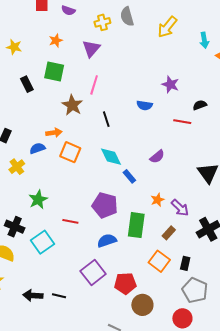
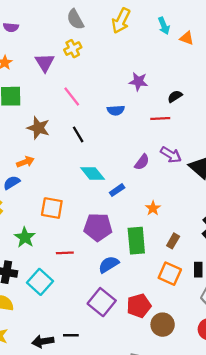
yellow cross: (102, 22) -> (73, 49), moved
pink line: (94, 85) -> (72, 96), moved, turned -42
orange square: (70, 152) -> (52, 208), moved
blue rectangle: (129, 176) -> (117, 190), turned -72
purple arrow: (180, 208) -> (171, 155), moved

